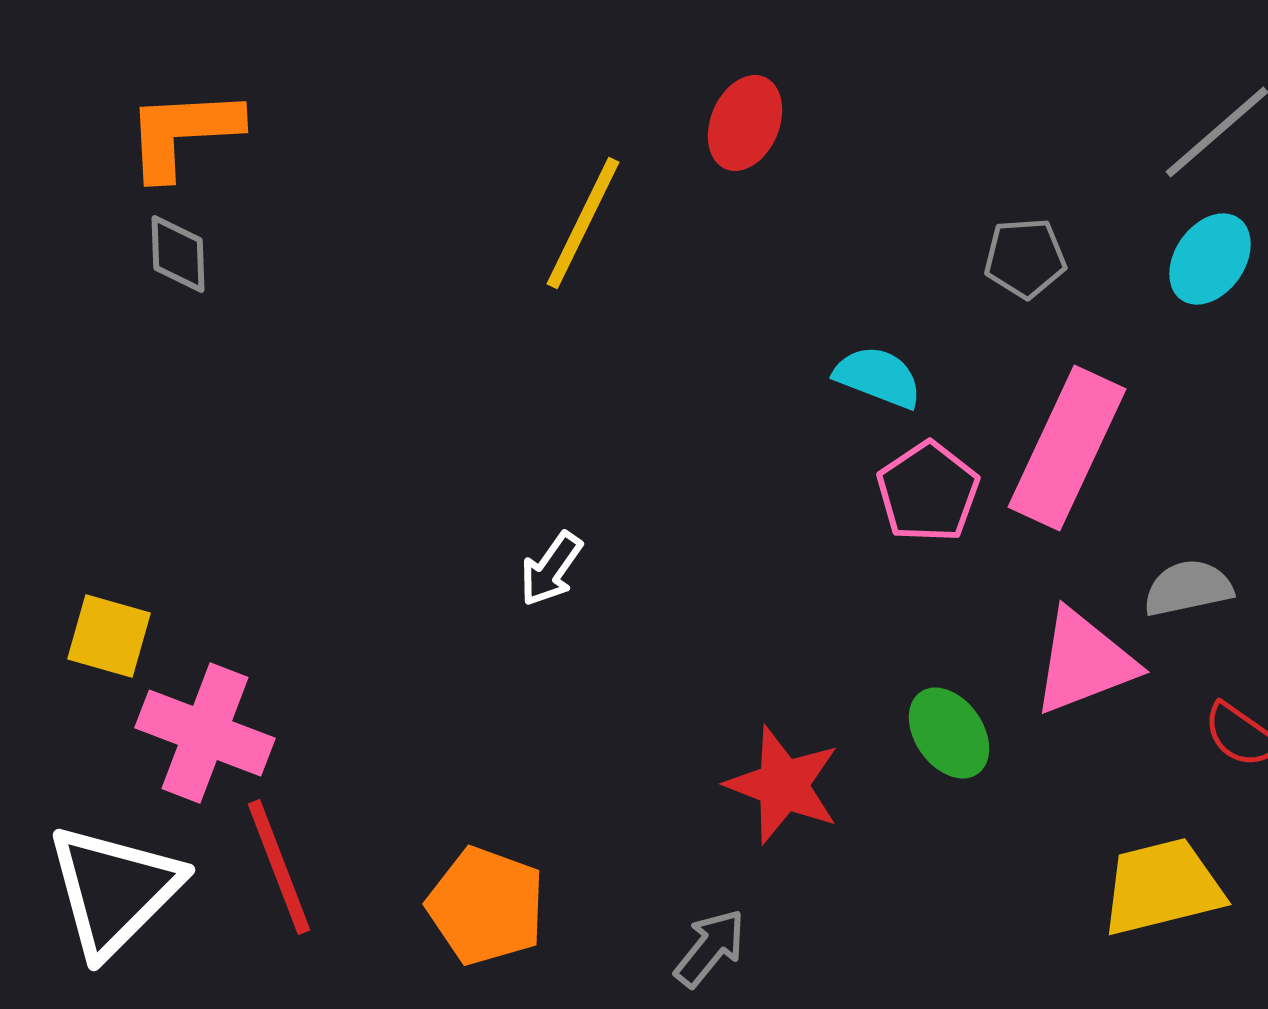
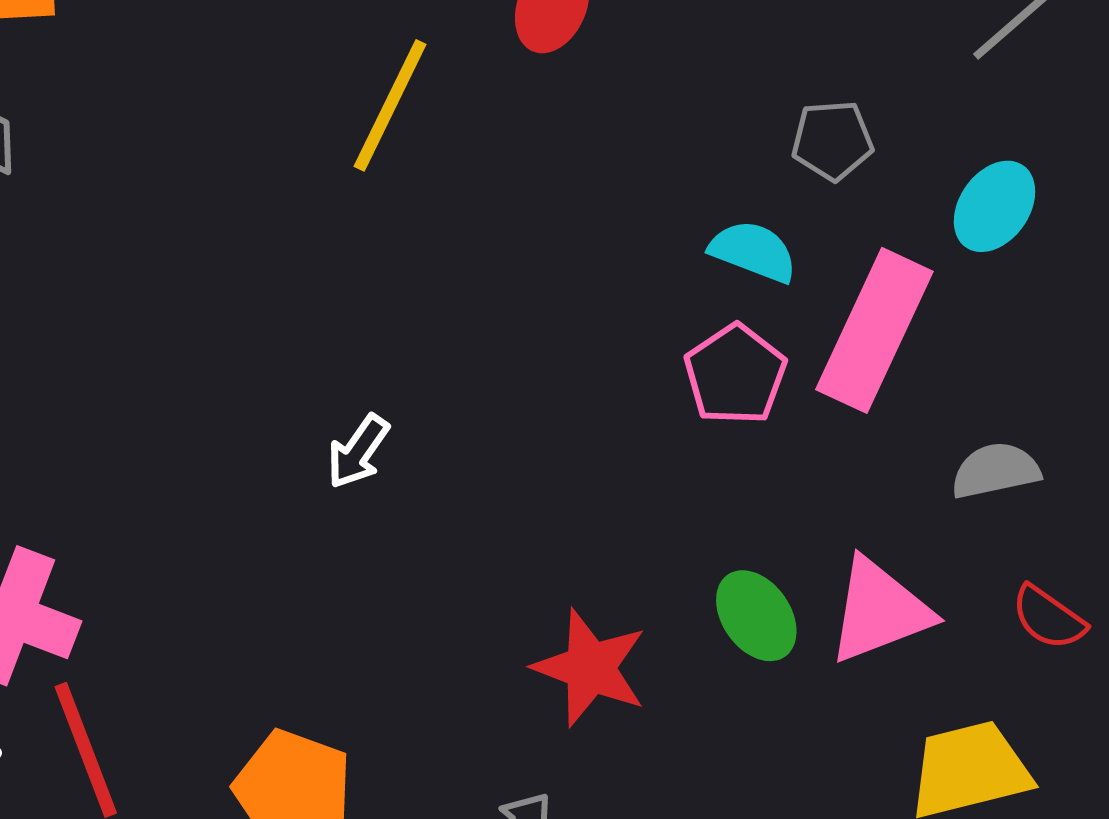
cyan ellipse: (1210, 259) -> (994, 206), moved
cyan semicircle: (878, 377) -> (753, 251), moved
pink triangle: (1084, 662) -> (879, 611), moved

